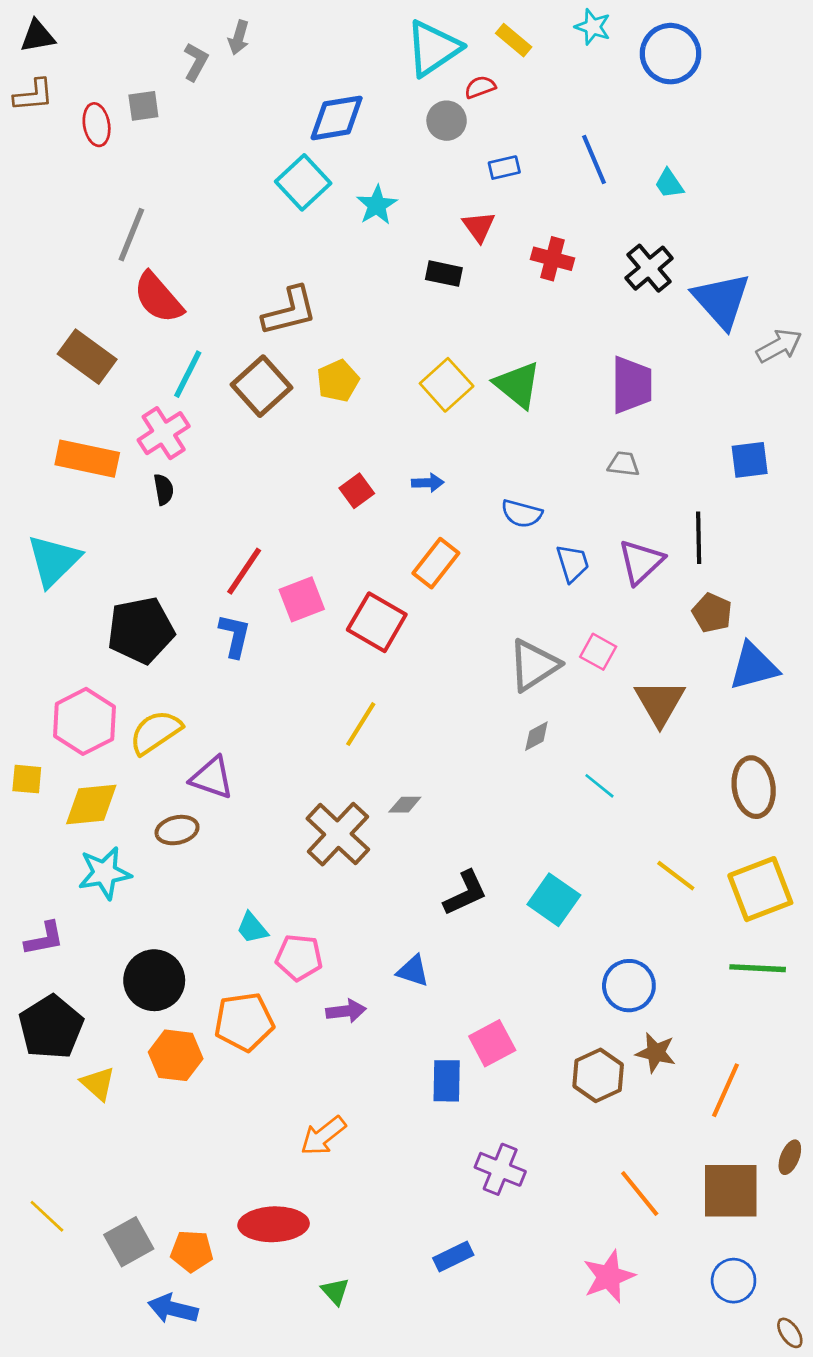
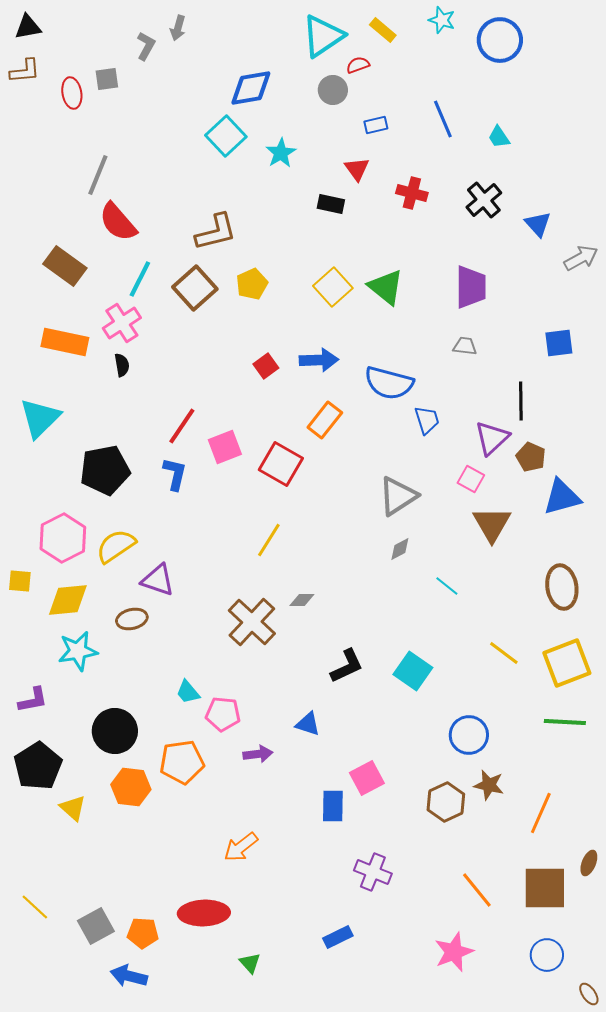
blue triangle: (721, 300) -> (538, 224), size x0.6
blue arrow: (428, 483) -> (319, 360), size x1.6
blue semicircle: (522, 514) -> (389, 383), size x1.6
purple triangle: (641, 562) -> (492, 438), moved
pink square: (598, 652) -> (471, 479), moved

